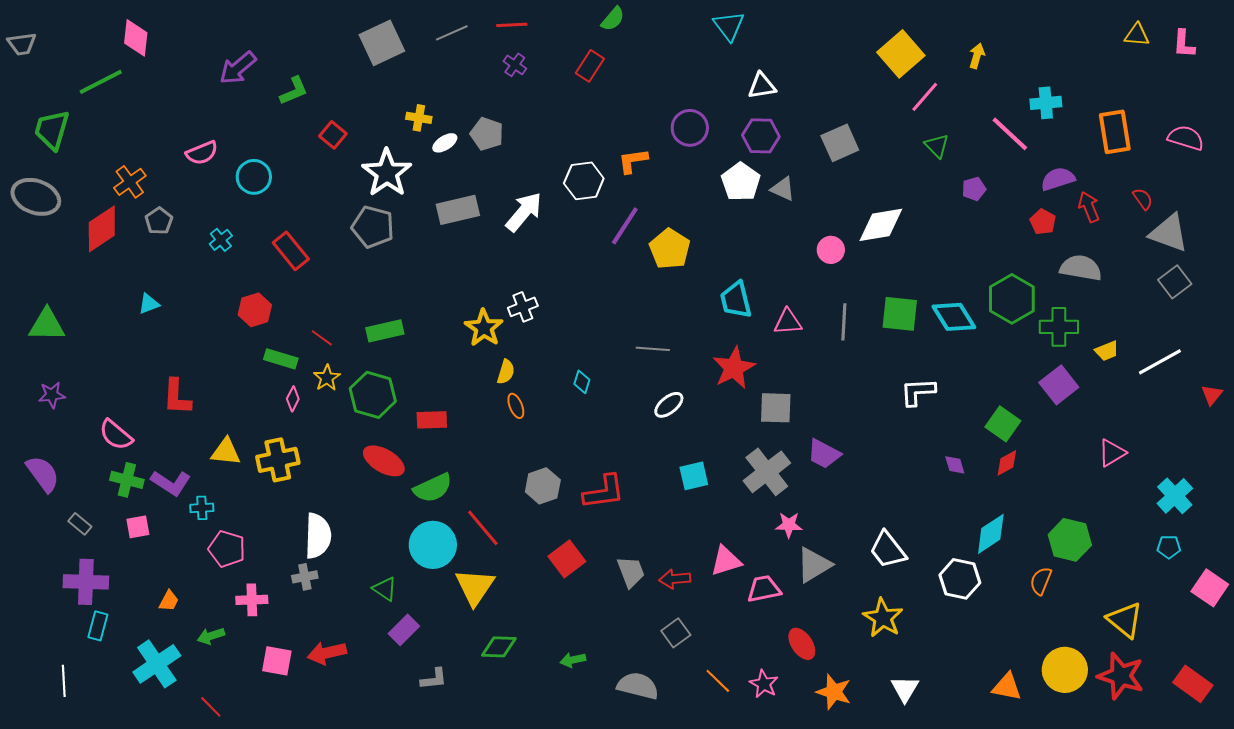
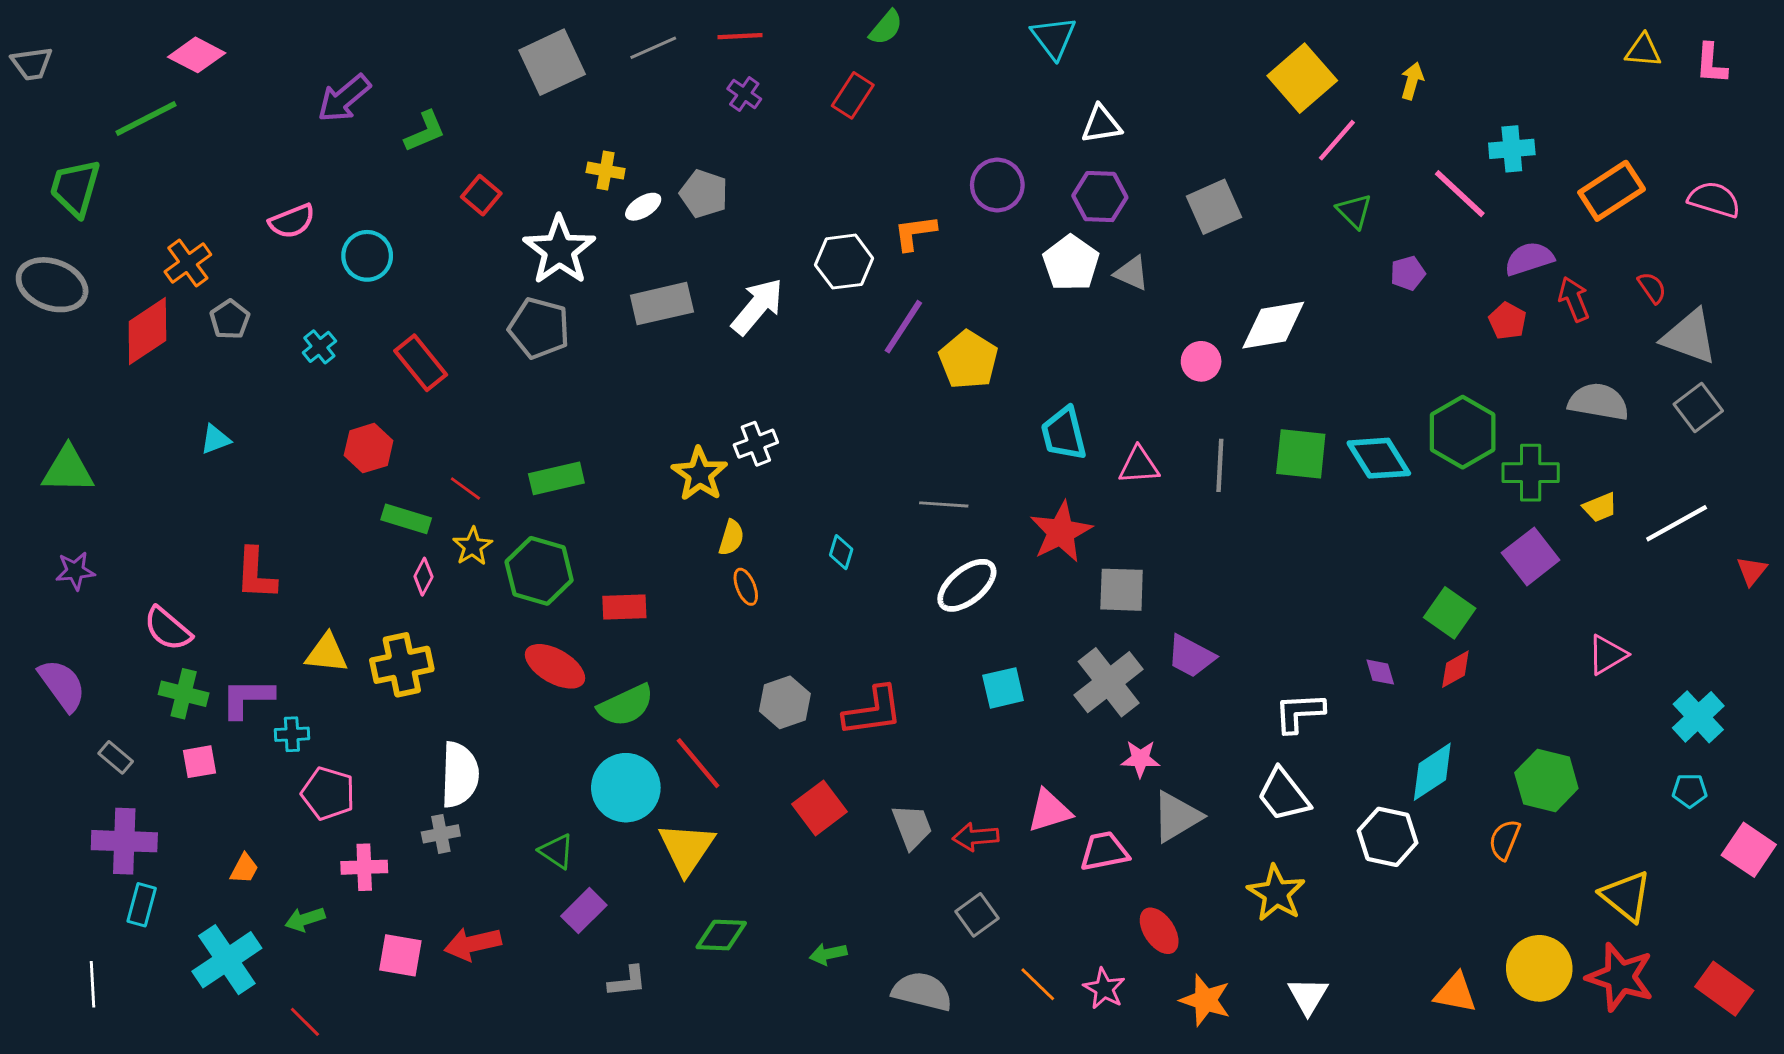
pink diamond: (136, 38) -> (197, 55), turned -69
orange rectangle: (1115, 132) -> (1612, 191), turned 66
gray semicircle: (1081, 268) -> (1599, 402), moved
white L-shape: (918, 392) -> (1299, 713), moved
white ellipse: (669, 405) -> (967, 585), size x1.4
purple L-shape: (171, 483) -> (247, 698), turned 147

